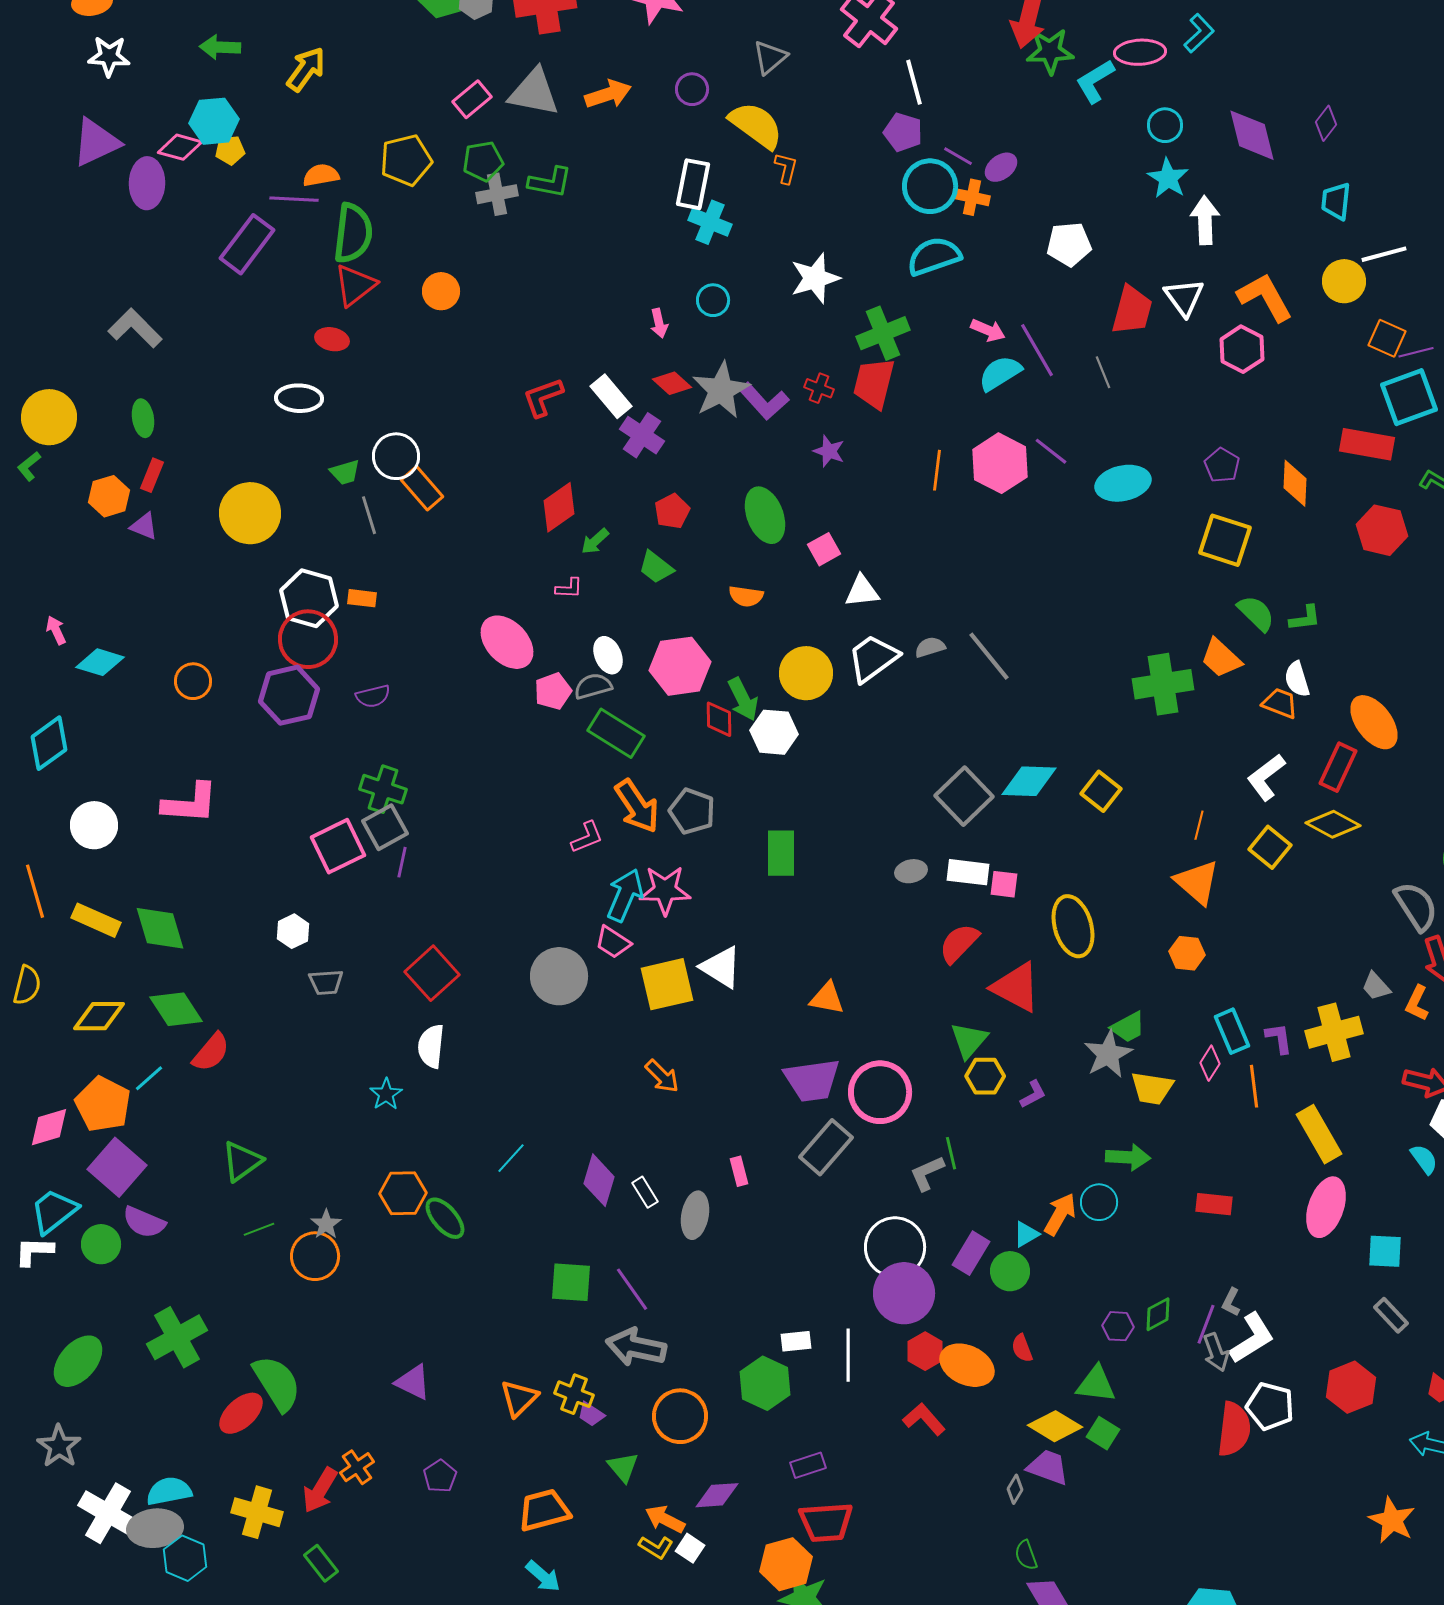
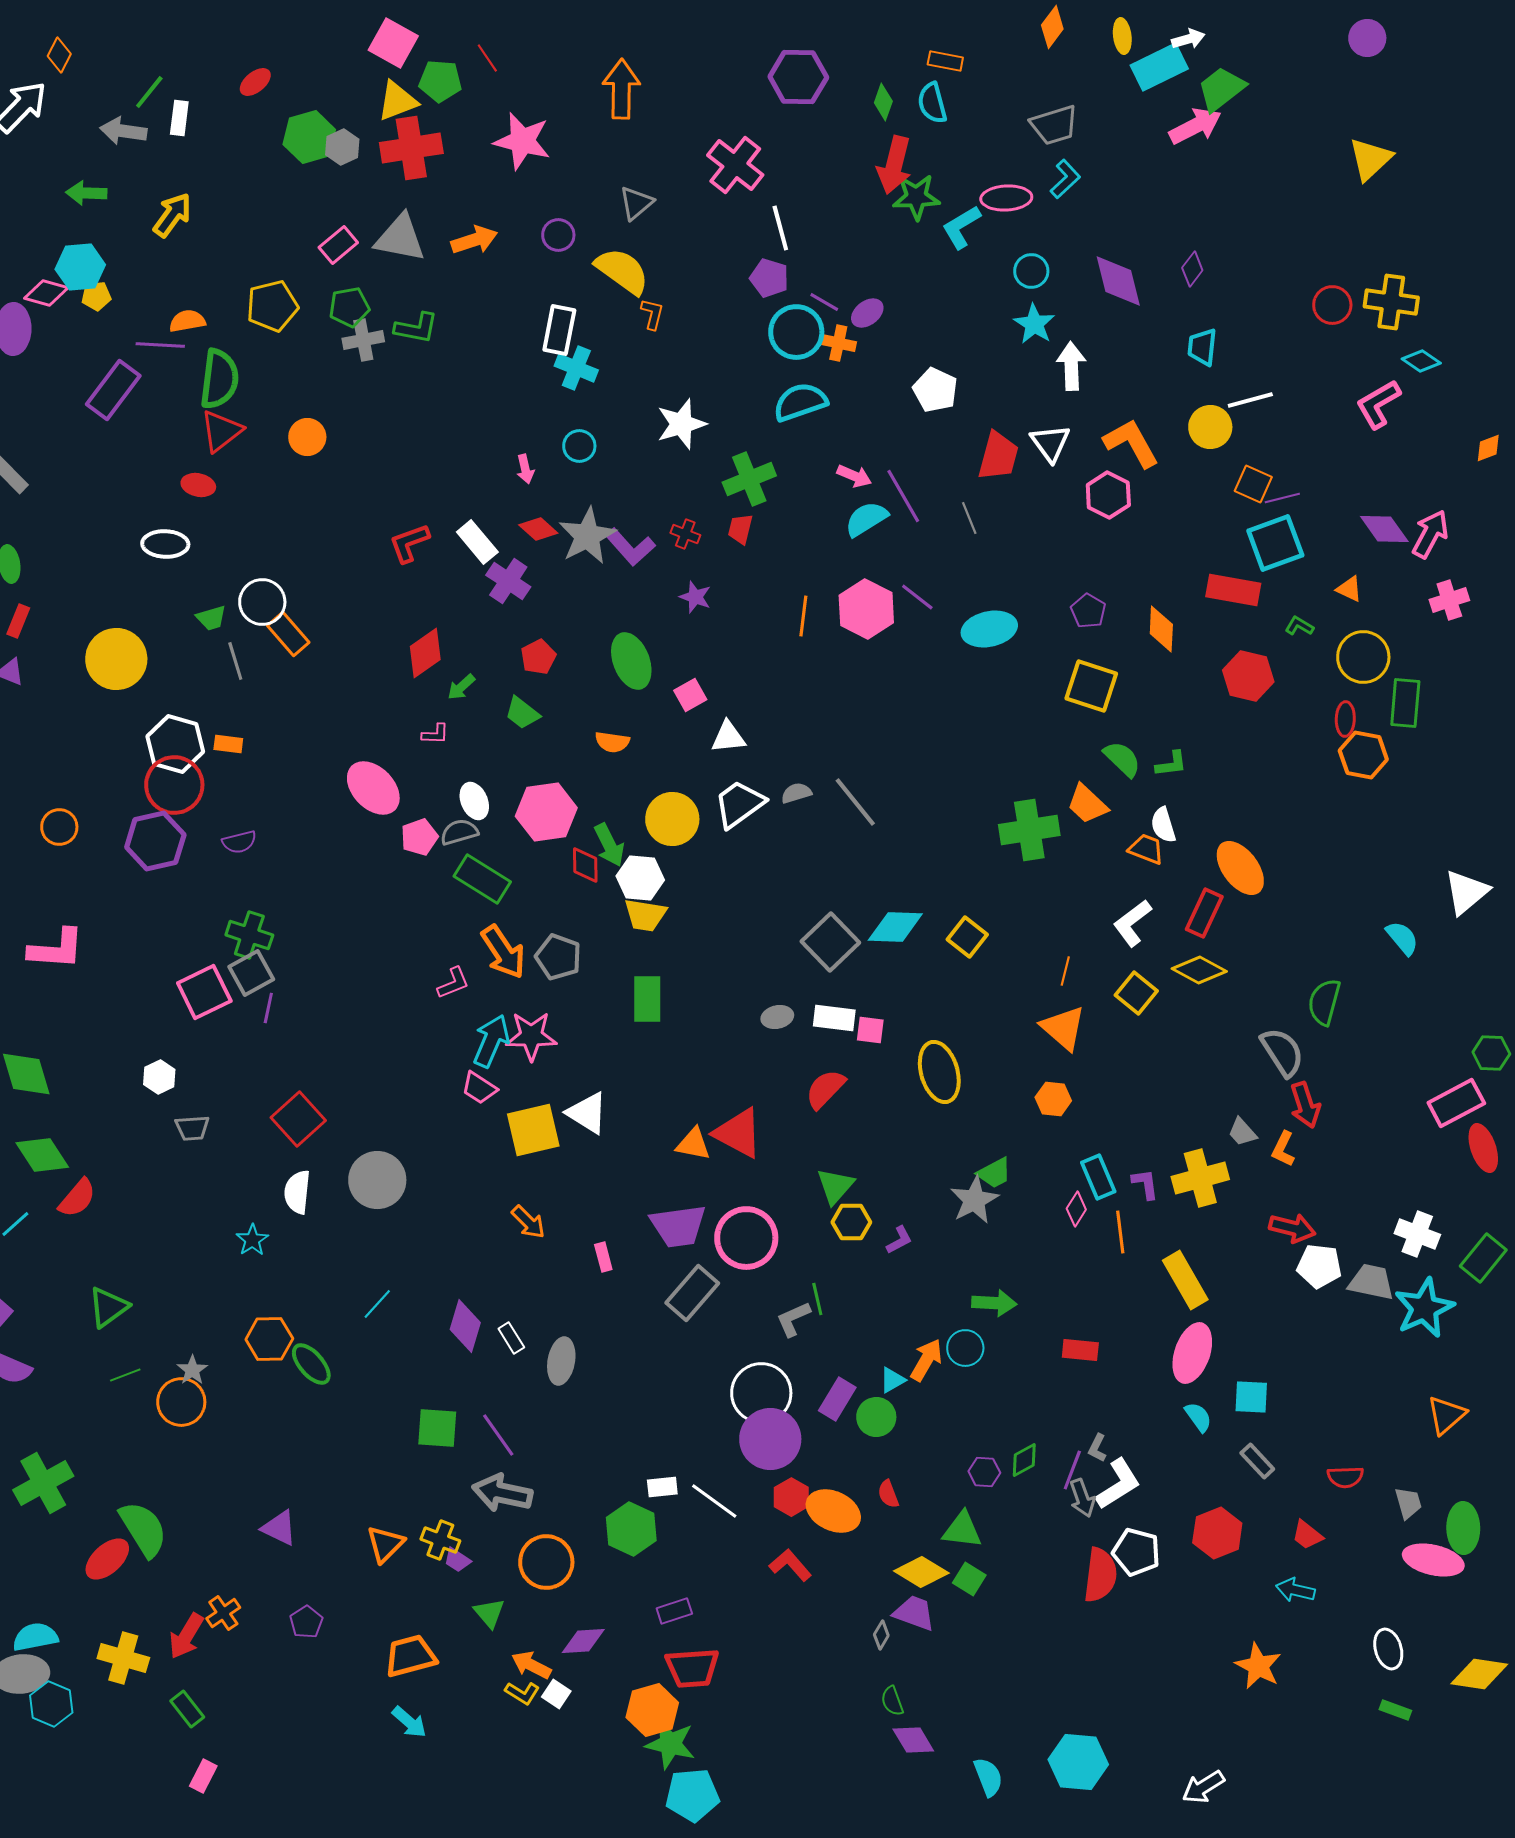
white pentagon: (1069, 244) -> (935, 390), turned 30
red trapezoid: (874, 383) -> (740, 529), size x0.6
gray circle: (559, 976) -> (377, 1180), moved
red triangle: (1016, 987) -> (738, 1133), moved
yellow trapezoid: (1152, 1088) -> (645, 915), moved
cyan semicircle: (1424, 1159) -> (1198, 1417), moved
pink rectangle: (739, 1171) -> (603, 1257), moved
white line: (848, 1355) -> (714, 1501), turned -54

